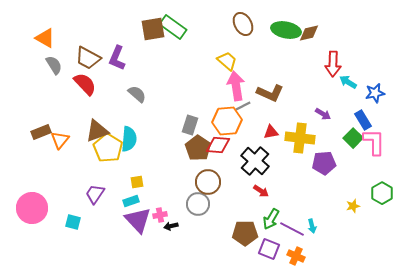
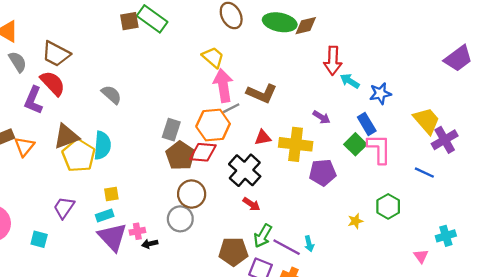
brown square: (153, 29) -> (129, 21), size x0.7
purple L-shape: (117, 58) -> (33, 100), moved

